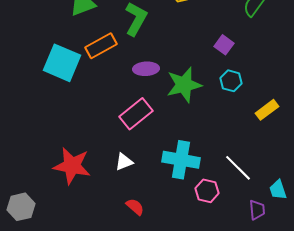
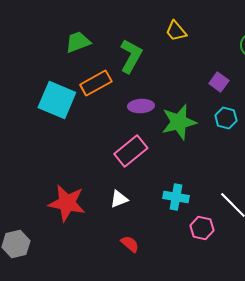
cyan cross: (181, 160) -> (176, 197), size x0.7

